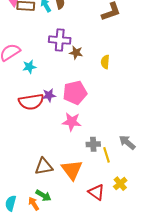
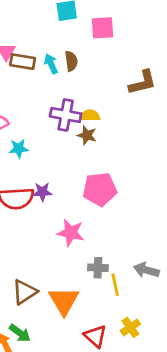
yellow semicircle: (105, 62) -> (90, 115), moved, turned 80
pink pentagon: (75, 93) -> (100, 189), moved
gray arrow: (127, 142) -> (146, 270), turned -30
brown triangle: (44, 166) -> (24, 292), turned -30

